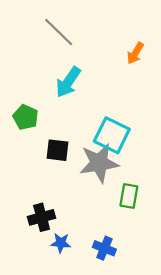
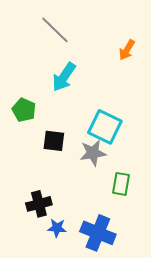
gray star: (99, 163) -> (93, 153), size x0.7
blue cross: (104, 248) -> (98, 233), size x1.6

